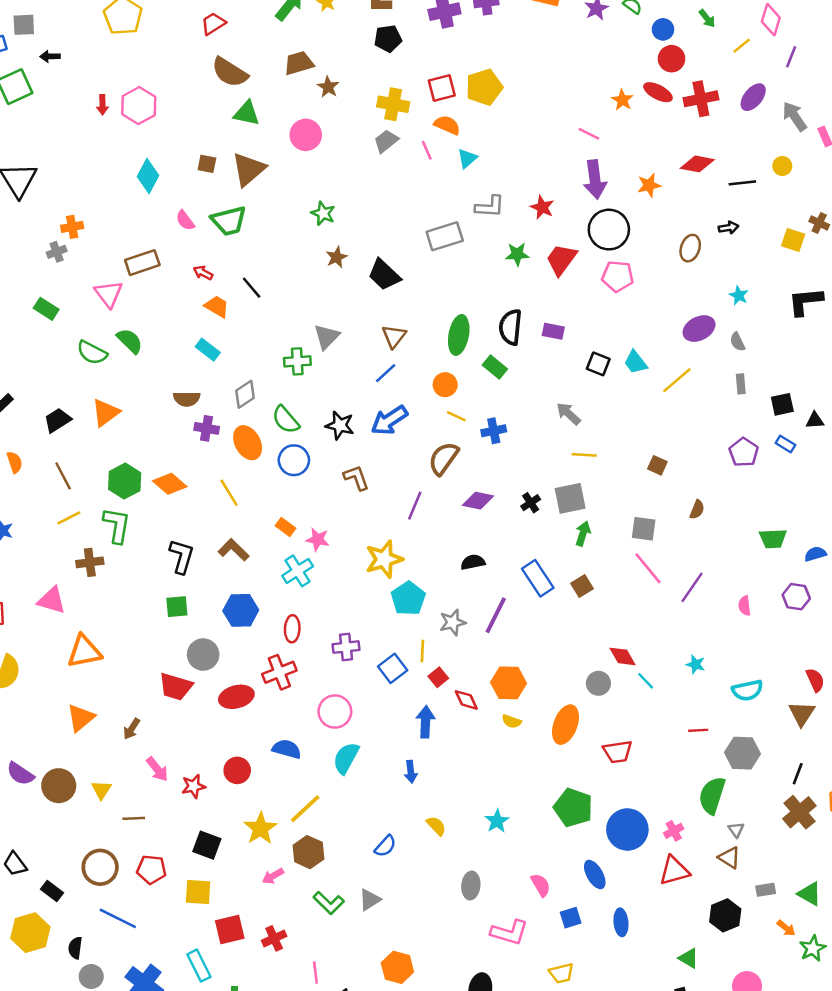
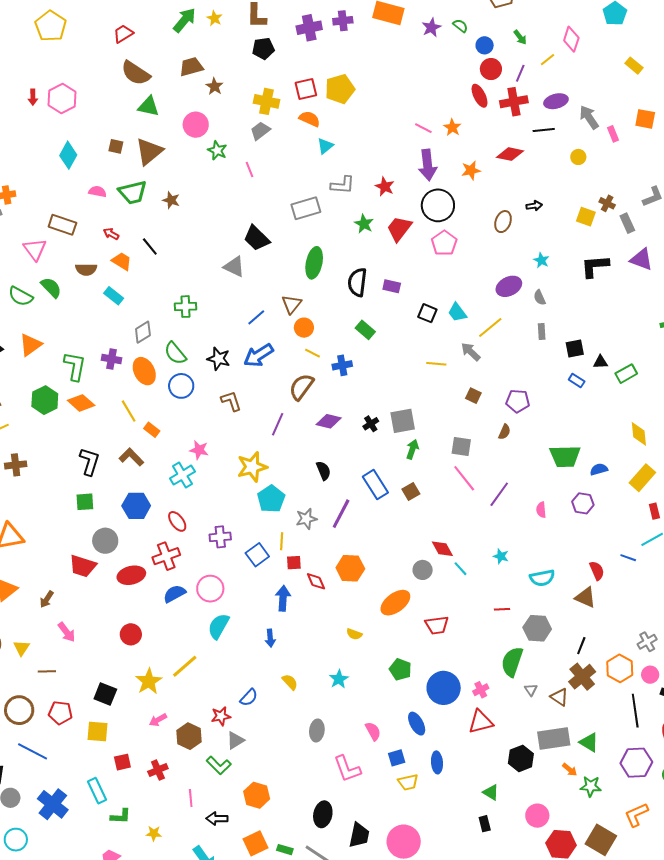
purple line: (791, 57) -> (520, 73), moved
red ellipse: (658, 92) -> (480, 96), turned 35
purple ellipse: (753, 97) -> (556, 101), turned 35
orange star: (622, 100) -> (452, 127), moved
pink line: (427, 150) -> (249, 170), moved
black line: (742, 183) -> (544, 130), moved
green star: (323, 213) -> (217, 150), moved
pink semicircle: (185, 220) -> (98, 192), turned 138
green star: (517, 254) -> (364, 224), turned 30
brown star: (337, 257) -> (171, 200), moved, turned -30
brown rectangle: (142, 263) -> (62, 225), turned 36
pink pentagon: (618, 276) -> (444, 243), turned 30
green ellipse: (459, 335) -> (314, 263), moved
brown triangle: (394, 336) -> (292, 304), moved
gray triangle: (327, 337) -> (234, 267), moved, turned -50
green rectangle: (495, 367) -> (365, 330), moved
brown semicircle: (187, 399) -> (86, 269), moved
gray arrow: (568, 414) -> (471, 352), moved
purple pentagon: (744, 452) -> (518, 401), moved, turned -30
yellow line: (584, 455) -> (436, 364), moved
green L-shape: (117, 525) -> (75, 366), moved
orange rectangle: (285, 527) -> (152, 430), moved
green trapezoid: (773, 539) -> (565, 456), size x1.4
black semicircle: (473, 562) -> (323, 471), turned 78
red ellipse: (292, 629) -> (177, 521), turned -40
red square: (438, 677) -> (294, 563), turned 35
brown triangle: (802, 713) -> (585, 597), turned -40
yellow semicircle: (512, 721) -> (354, 634), moved
orange ellipse: (565, 725) -> (395, 603), turned 32
blue semicircle: (287, 749) -> (175, 594), moved, turned -45
red star: (194, 786) -> (221, 716), moved
green pentagon: (573, 808) -> (400, 669), size x0.7
brown hexagon: (308, 852) -> (189, 736), moved
brown triangle: (729, 858) -> (559, 697), moved
gray rectangle: (766, 890) -> (554, 738), size x2.0
green L-shape: (329, 903) -> (219, 765), moved
red square: (230, 929) -> (122, 762), size x0.7
pink L-shape: (509, 932) -> (347, 769), turned 52
green star: (813, 948) -> (591, 786), turned 30
yellow trapezoid: (561, 973) -> (408, 782), moved

